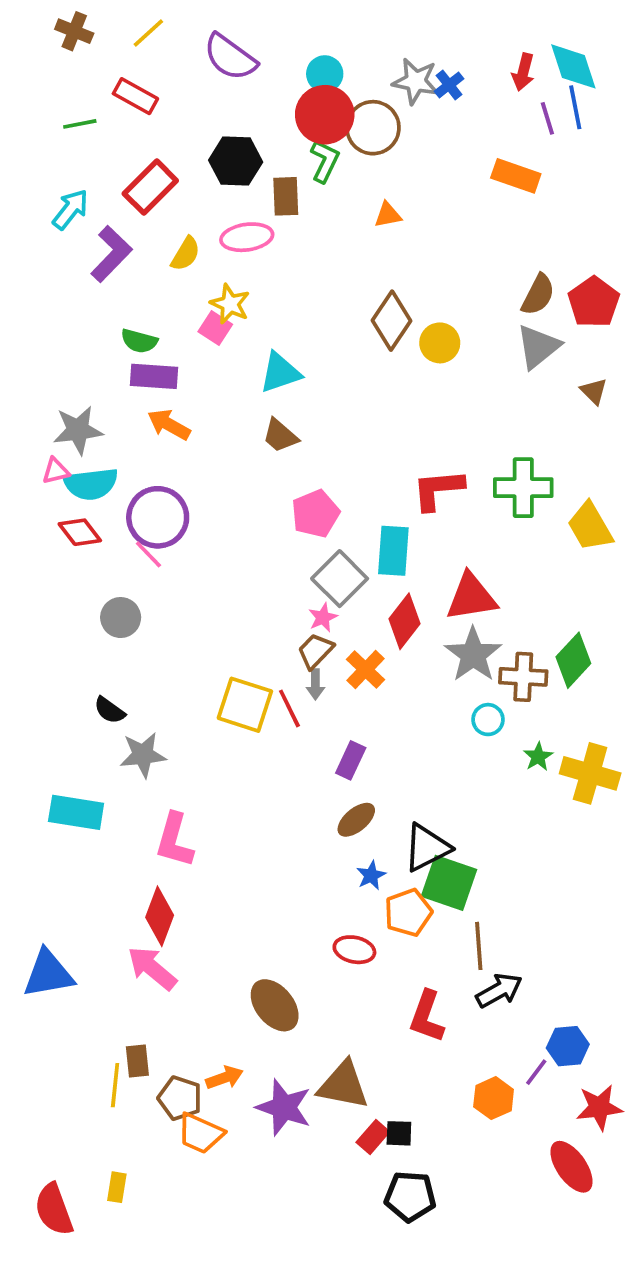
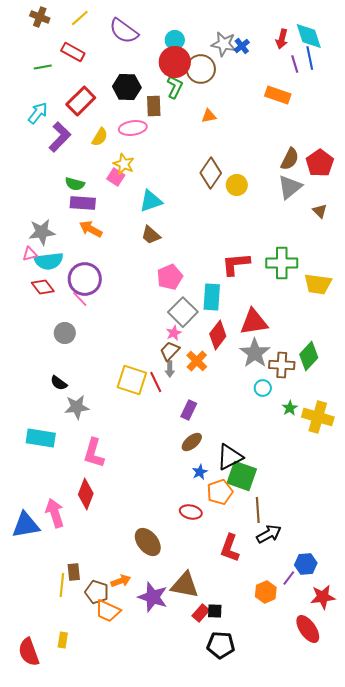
yellow trapezoid: (590, 527) -> (318, 284), turned -52
pink arrow: (152, 968) -> (55, 513), moved, turned 32

